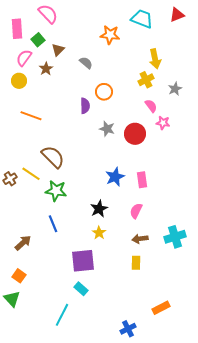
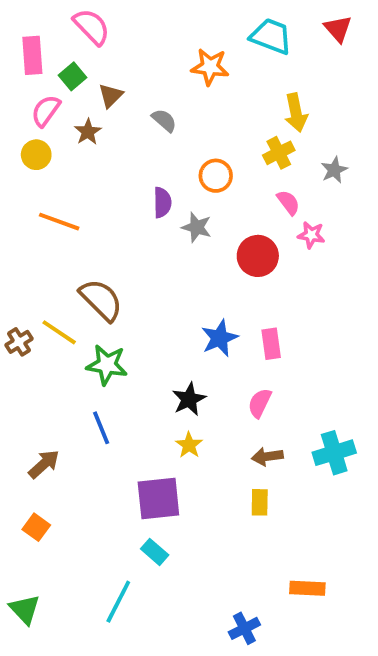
red triangle: (177, 15) -> (338, 29), turned -49
orange circle: (104, 92) -> (216, 176), moved
gray star: (107, 129) -> (197, 227), moved
green triangle: (12, 299) -> (25, 609), moved
orange rectangle: (161, 308) -> (307, 588), turned 30

